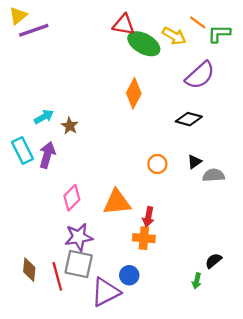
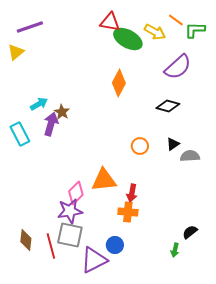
yellow triangle: (18, 16) -> (16, 52), moved
purple arrow: (47, 155) -> (51, 124), moved
pink diamond: (72, 198) -> (76, 193), moved

